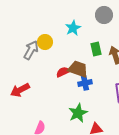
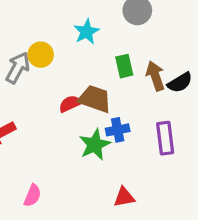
blue cross: (85, 83) -> (118, 130), moved
green star: (78, 113) -> (95, 145), moved

